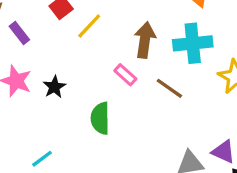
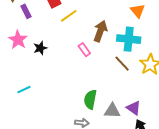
brown line: (169, 88) -> (122, 64), moved
green semicircle: (100, 118) -> (90, 99), moved

